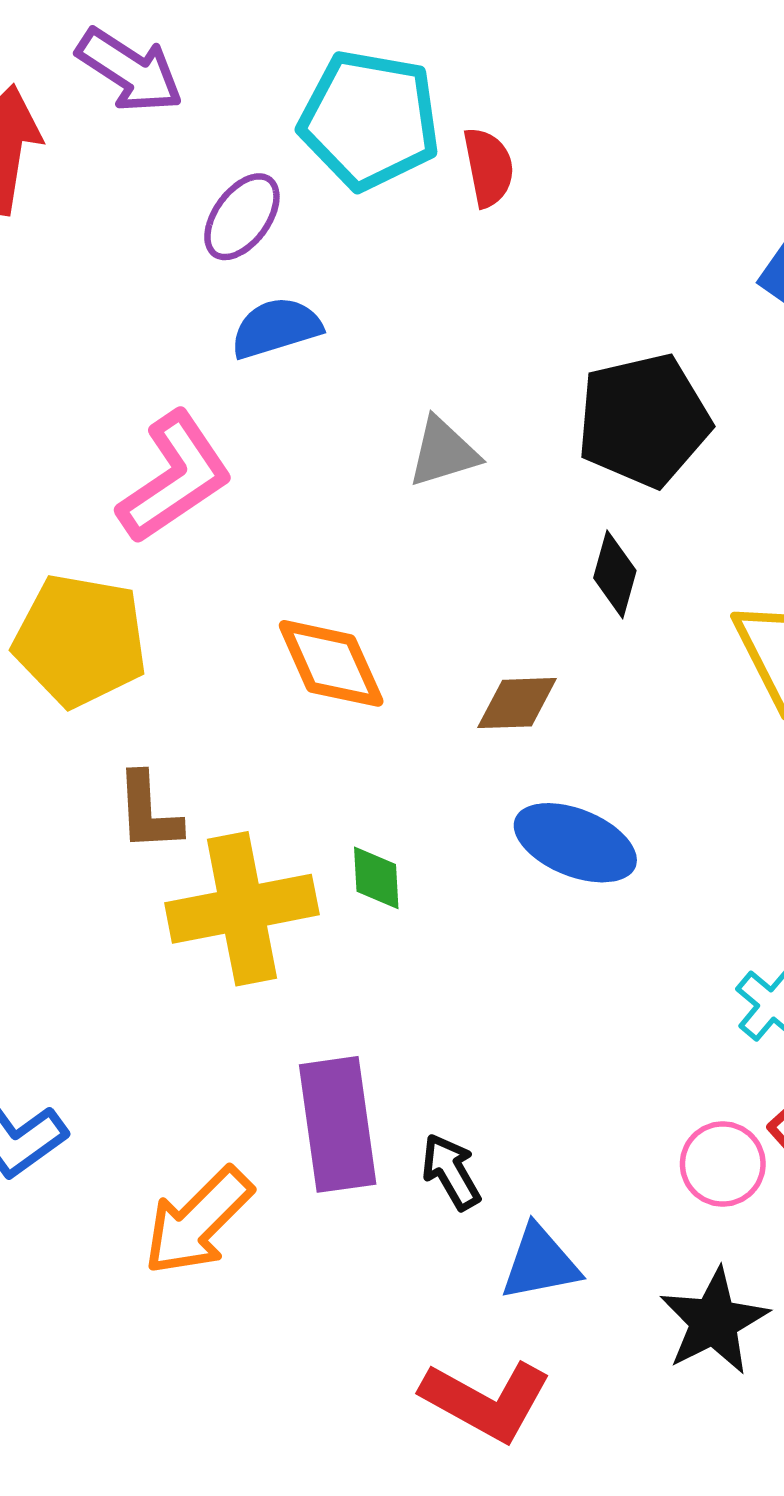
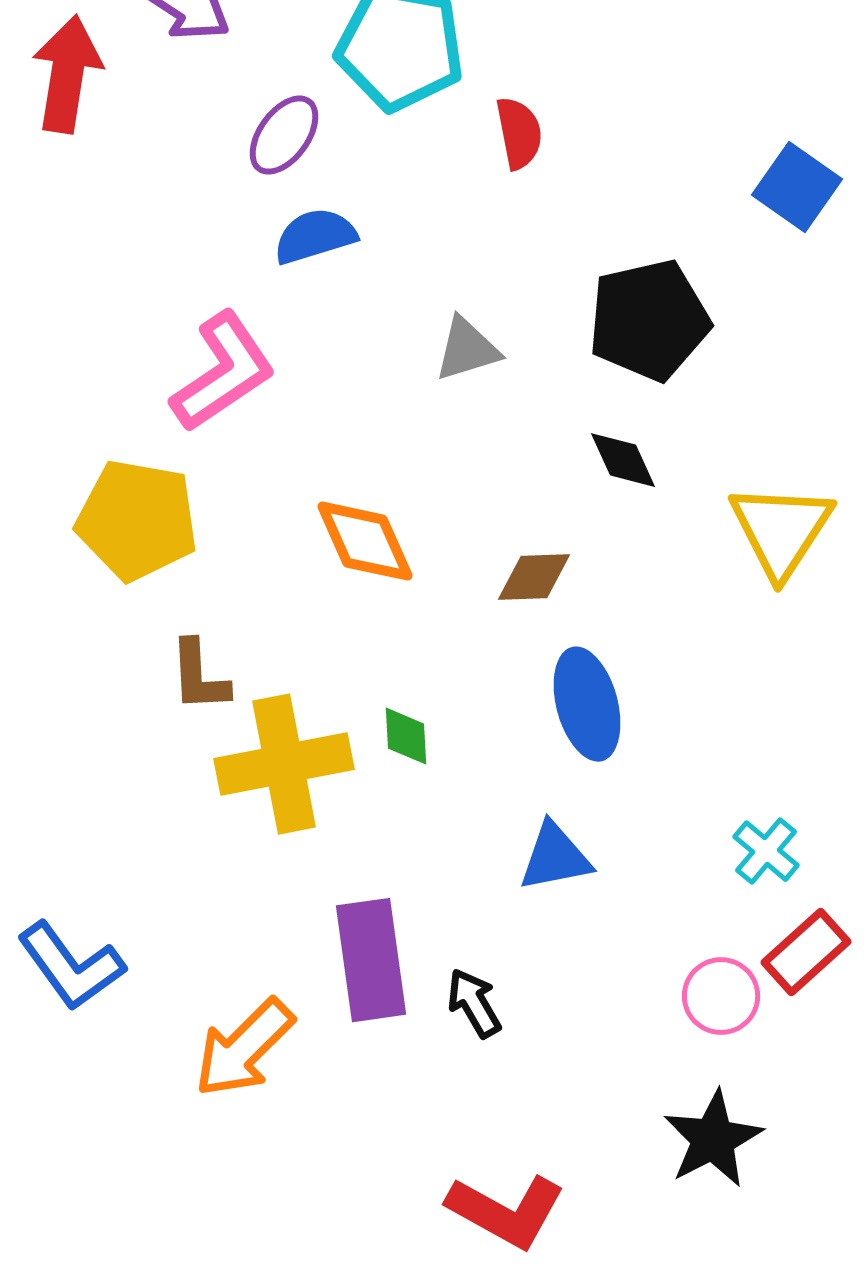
red semicircle: (488, 167) -> (519, 133), moved
black diamond: (615, 574) -> (623, 460), turned -40
blue ellipse: (575, 843) -> (587, 704), turned 53
blue triangle: (540, 1263) -> (555, 857), moved

